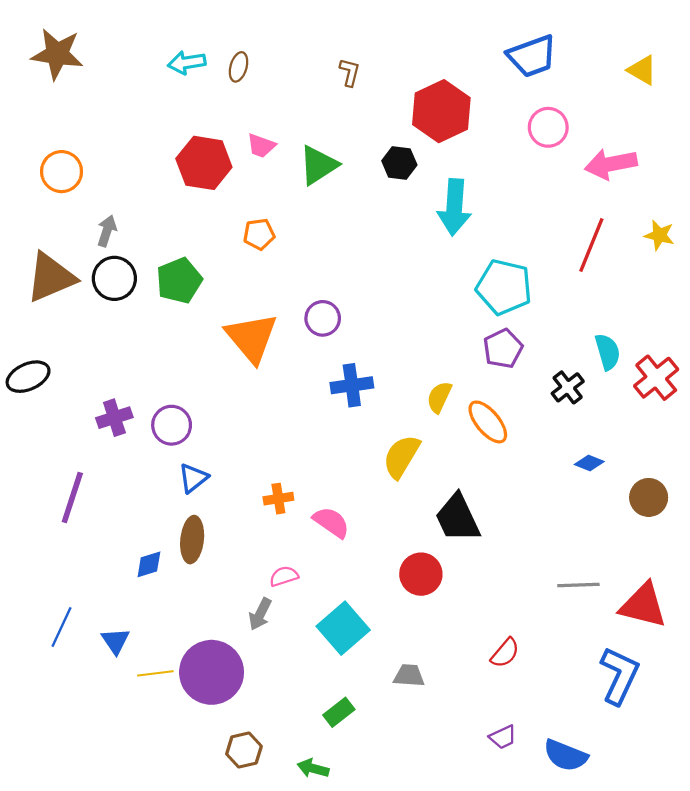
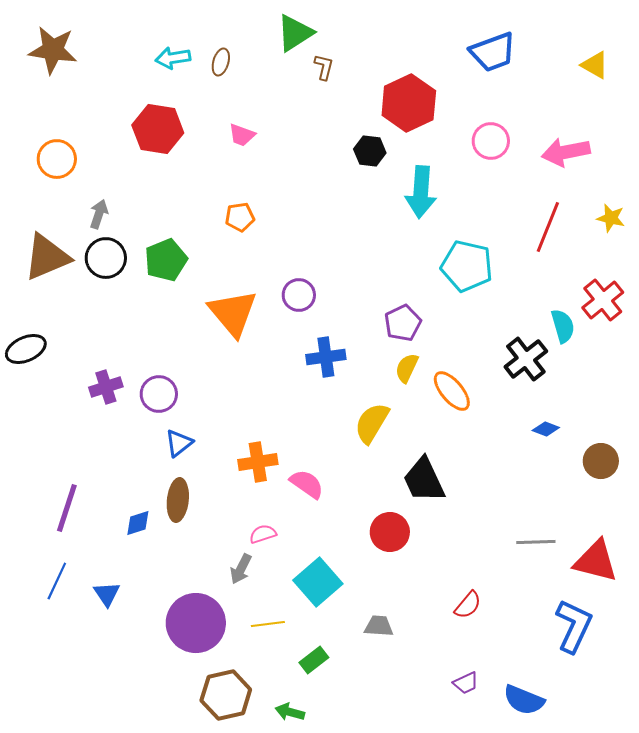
pink circle: (548, 127) -> (491, 141), moved
red hexagon: (204, 163) -> (158, 129), moved
green triangle: (318, 165) -> (295, 33), moved
purple pentagon: (503, 349) -> (403, 323), moved
red cross: (656, 378) -> (603, 300), moved
black cross: (568, 387) -> (526, 359), size x1.4
purple line: (72, 497) -> (67, 508), moved
orange cross: (278, 499) -> (258, 462), size x1.4
yellow line: (155, 673) -> (268, 624), moved
brown hexagon: (244, 750) -> (226, 695), size x1.5

